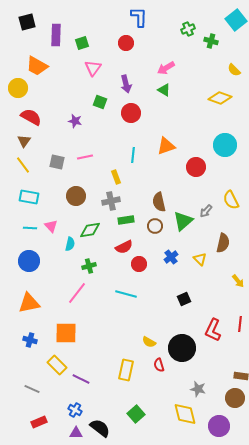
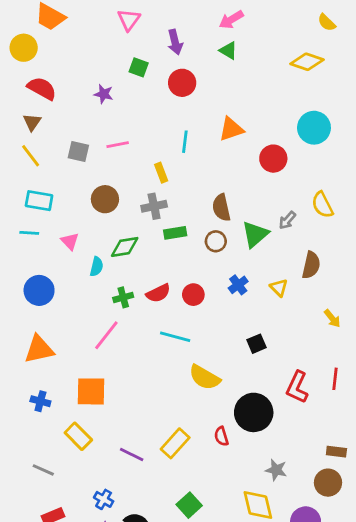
cyan line: (30, 228) -> (29, 233), moved
red semicircle: (124, 247) -> (158, 293), moved
yellow semicircle: (149, 342) -> (205, 377), moved, size x1.6
yellow rectangle: (126, 370) -> (175, 443), turned 30
purple line: (81, 379) -> (132, 455), moved

